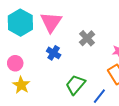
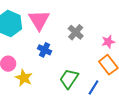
yellow star: (21, 85) -> (24, 78), moved

